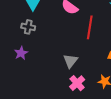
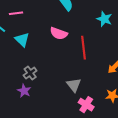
gray cross: (28, 27) -> (30, 73), moved, turned -32

